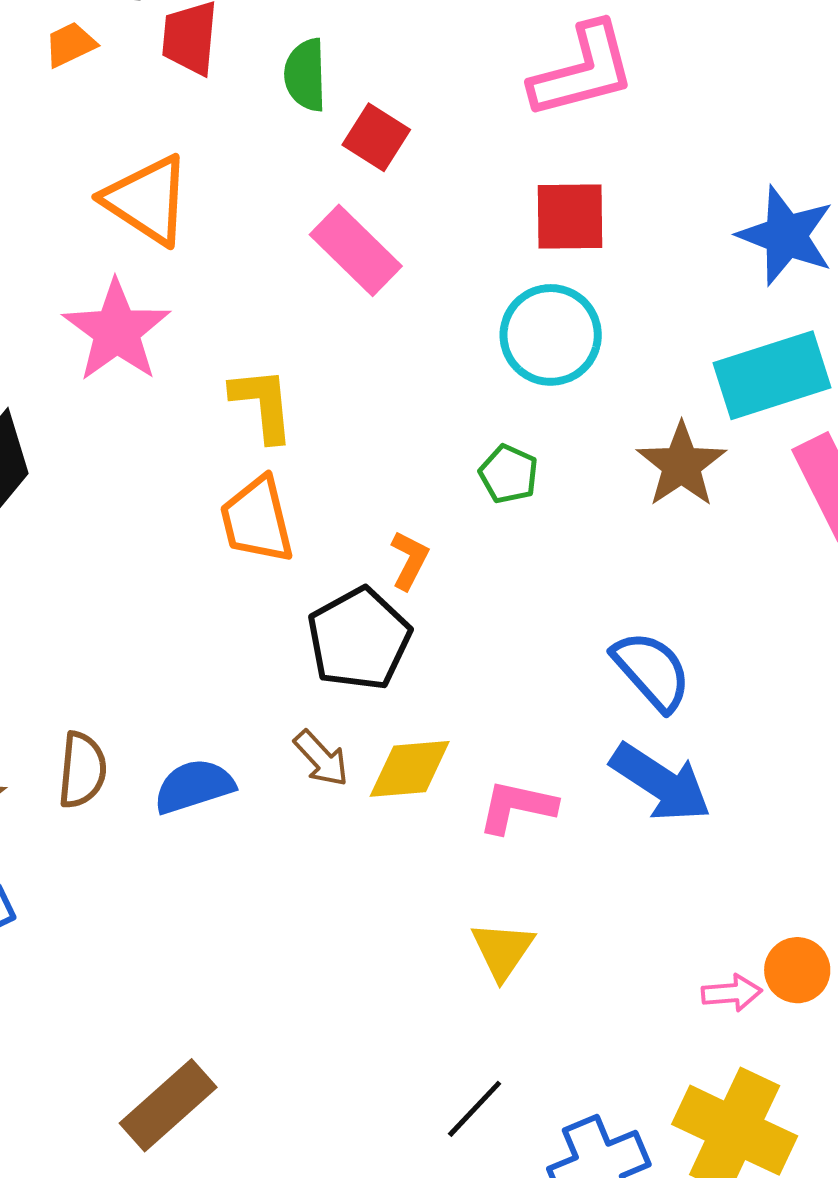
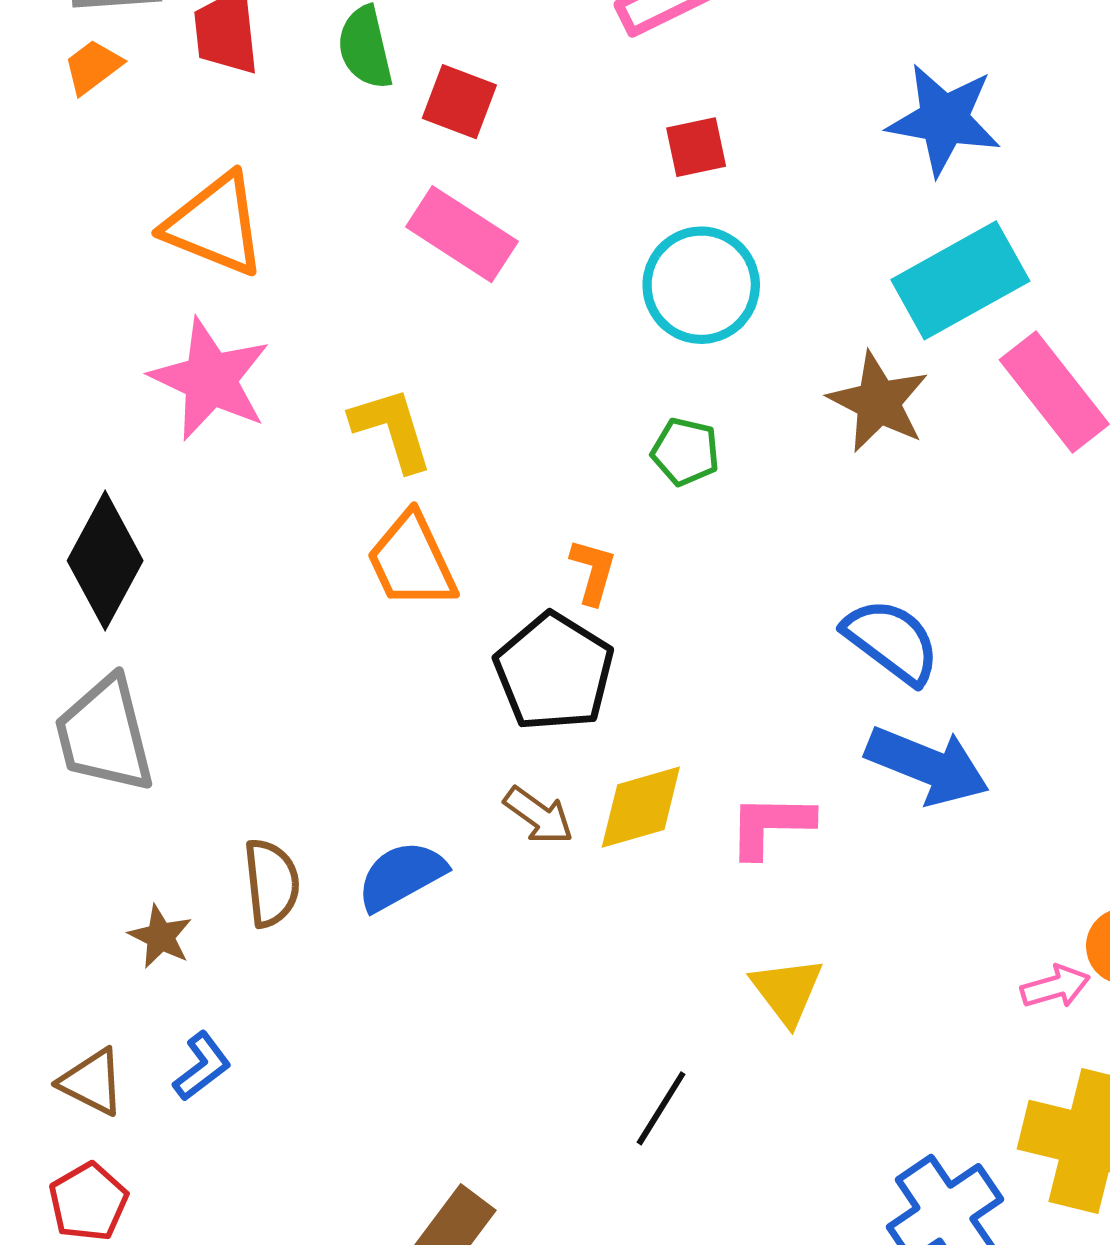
red square: (570, 217) -> (696, 147), size x0.7
black line: (475, 1109) -> (661, 1108), moved

